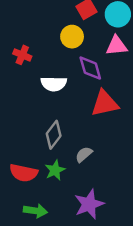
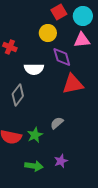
gray diamond: (54, 135) -> (18, 95), moved
purple star: (89, 204) -> (61, 161), size x0.6
green arrow: (35, 211) -> (34, 166), moved

